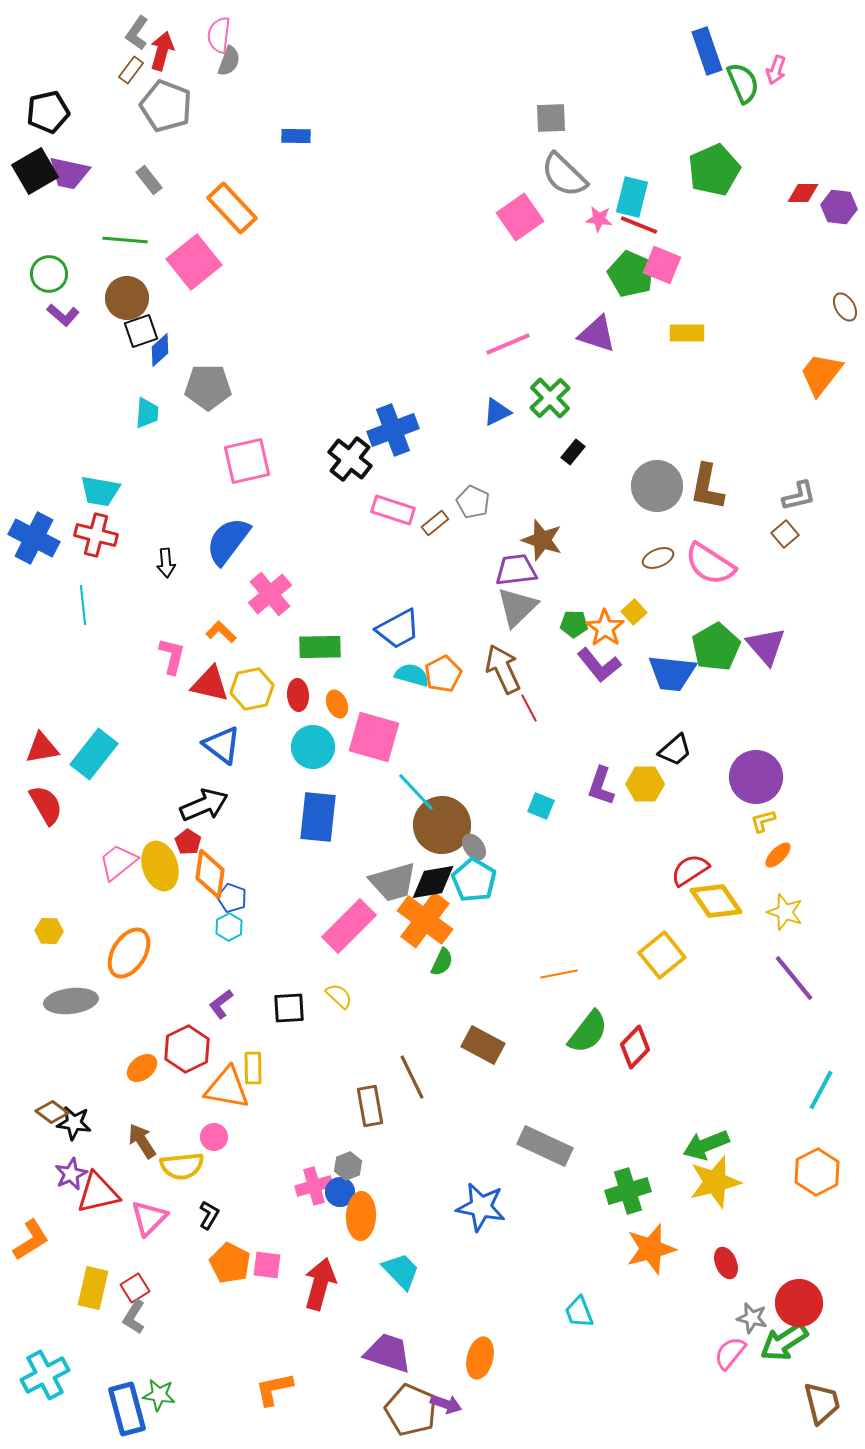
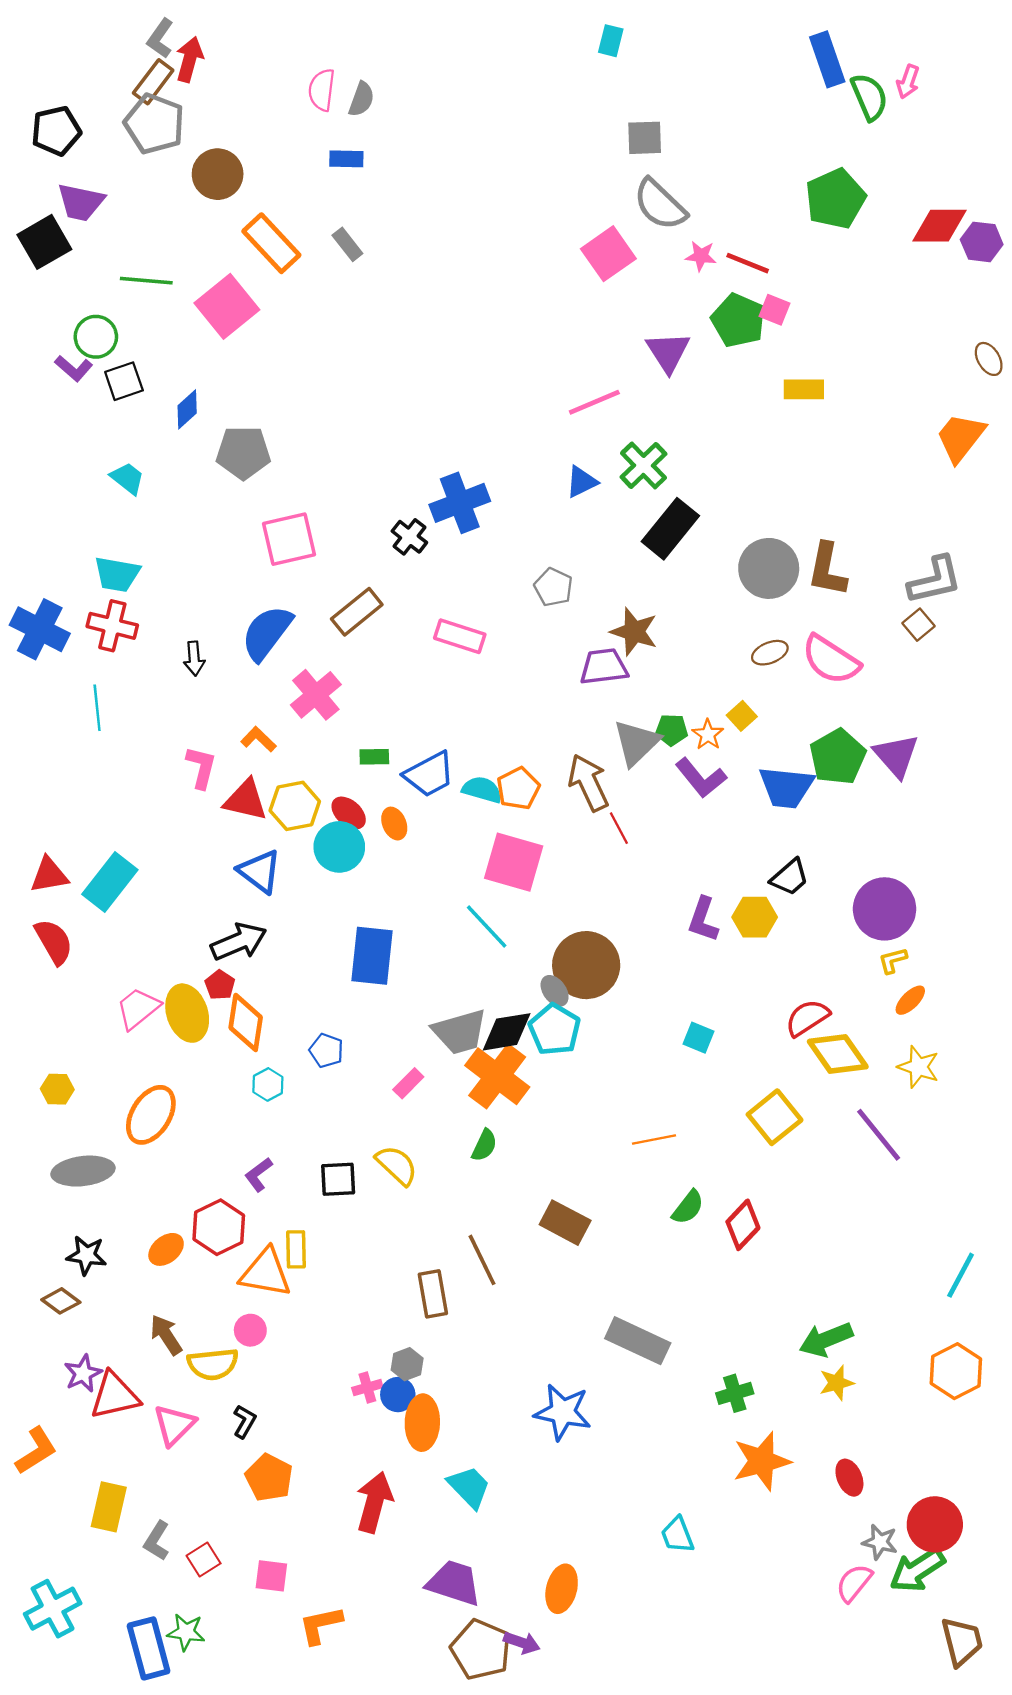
pink semicircle: (219, 35) -> (322, 90), moved
gray semicircle: (229, 61) -> (361, 99), moved
brown rectangle: (131, 70) -> (153, 82), size x1.4
gray pentagon: (166, 106) -> (154, 124), moved
black square: (35, 171) -> (44, 242), moved
gray rectangle: (149, 180) -> (347, 244), moved
red diamond: (803, 193) -> (940, 226), size x1.5
cyan rectangle: (632, 197) -> (611, 41), moved, size x0.7
pink square: (662, 265) -> (775, 310), size x0.7
green circle: (49, 274) -> (96, 337), moved
brown circle: (127, 298) -> (218, 174), moved
black square: (141, 331) -> (124, 381), moved
purple triangle: (597, 334) -> (668, 352), moved, turned 39
cyan trapezoid: (147, 413) -> (127, 478), moved, turned -56
black rectangle: (573, 452) -> (670, 529), size x2.0
black cross: (350, 459) -> (409, 537), size x0.7
gray L-shape: (799, 496) -> (935, 580), size x1.4
pink rectangle: (393, 510) -> (460, 636), moved
brown rectangle: (435, 523) -> (357, 612), moved, size x1.6
gray triangle: (517, 607) -> (636, 743), moved
orange star: (605, 628) -> (708, 735), size x0.7
blue trapezoid: (398, 629) -> (429, 774), moved
green rectangle: (320, 647) -> (374, 757), size x0.6
red ellipse: (298, 695) -> (349, 813), turned -44
pink square: (374, 737) -> (514, 862), moved
cyan circle: (313, 747) -> (339, 847), moved
cyan square: (541, 806) -> (698, 1038), moved
brown circle: (442, 825) -> (586, 965), moved
blue pentagon: (232, 898) -> (326, 1051), moved
pink rectangle: (349, 926) -> (408, 1083), size x0.5
green semicircle: (442, 962) -> (484, 1145), moved
purple line: (794, 978) -> (879, 1135), moved
yellow semicircle: (339, 996) -> (397, 1165), size x1.4
green semicircle: (588, 1032) -> (688, 1207), size x0.7
black star: (74, 1123) -> (87, 1255), moved
yellow star: (715, 1182) -> (837, 1383), size x0.6
pink cross: (314, 1186) -> (367, 1388), size x0.7
green cross: (628, 1191) -> (735, 1393), size x0.7
pink square: (267, 1265) -> (271, 1576), moved
red square: (135, 1288) -> (204, 1560), moved

